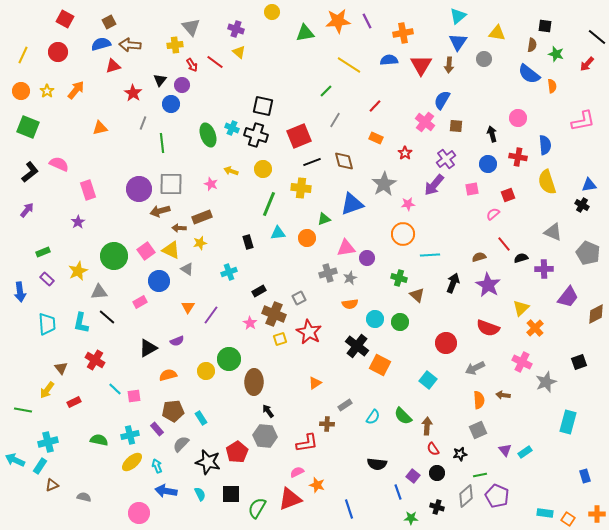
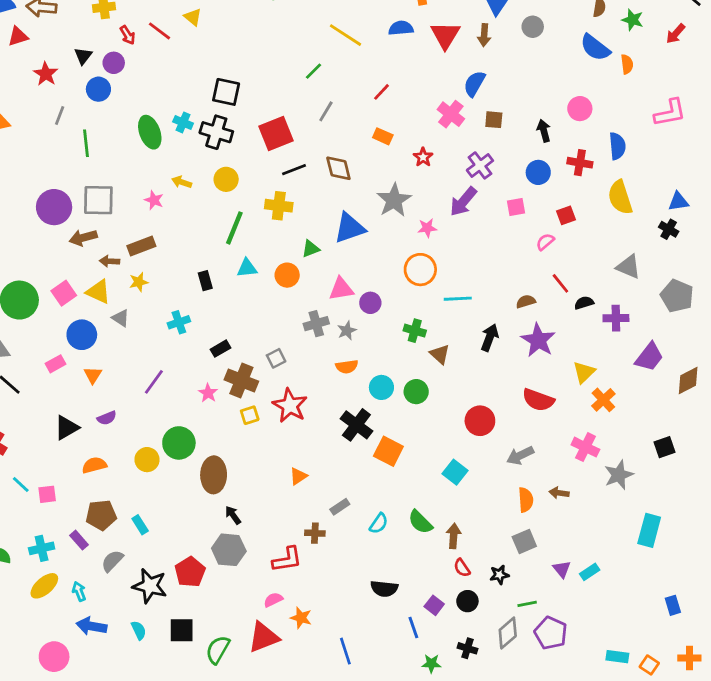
orange triangle: (188, 307) -> (93, 375), moved

